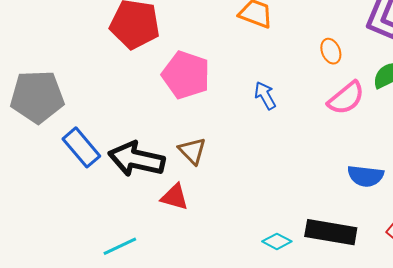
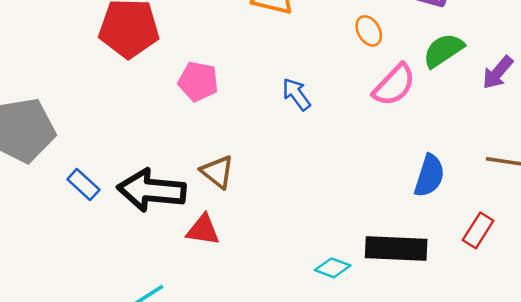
pink pentagon: (186, 75) -> (198, 81), size x0.7
blue rectangle: (81, 147) -> (83, 185), size x0.7
blue semicircle: (366, 176) -> (429, 176), turned -72

